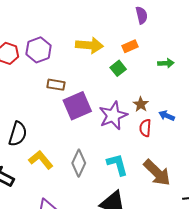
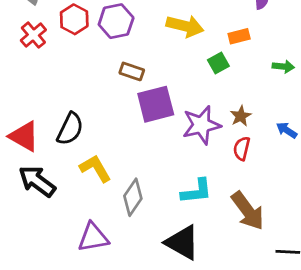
blue arrow: (167, 116) -> (287, 130), moved
gray diamond: (79, 163) -> (133, 197), moved
cyan L-shape: (117, 164) -> (197, 191), turned 90

